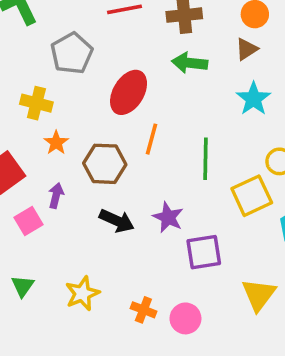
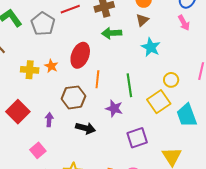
gray pentagon: (72, 53) -> (43, 24), moved
orange star: (56, 143) -> (51, 66), moved
purple star: (168, 217) -> (114, 108), moved
pink square: (29, 221) -> (38, 150), moved

